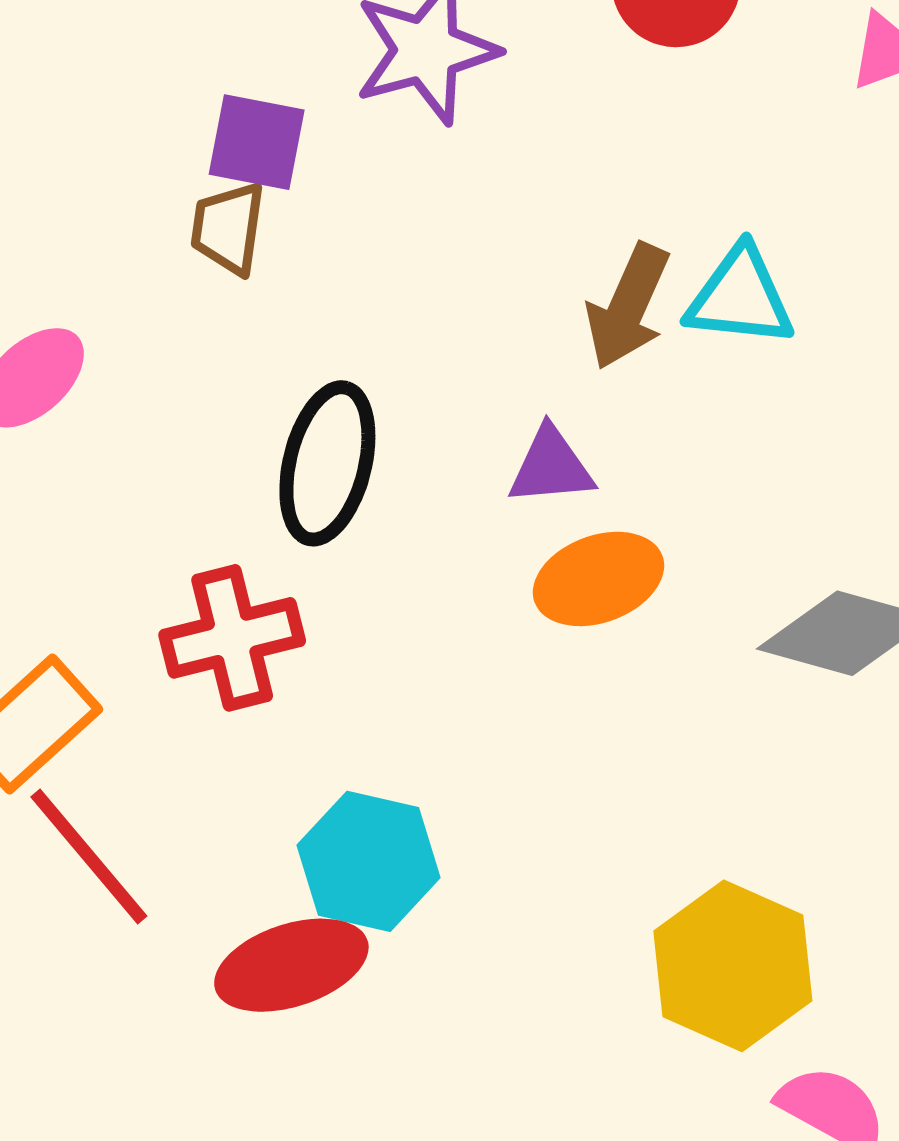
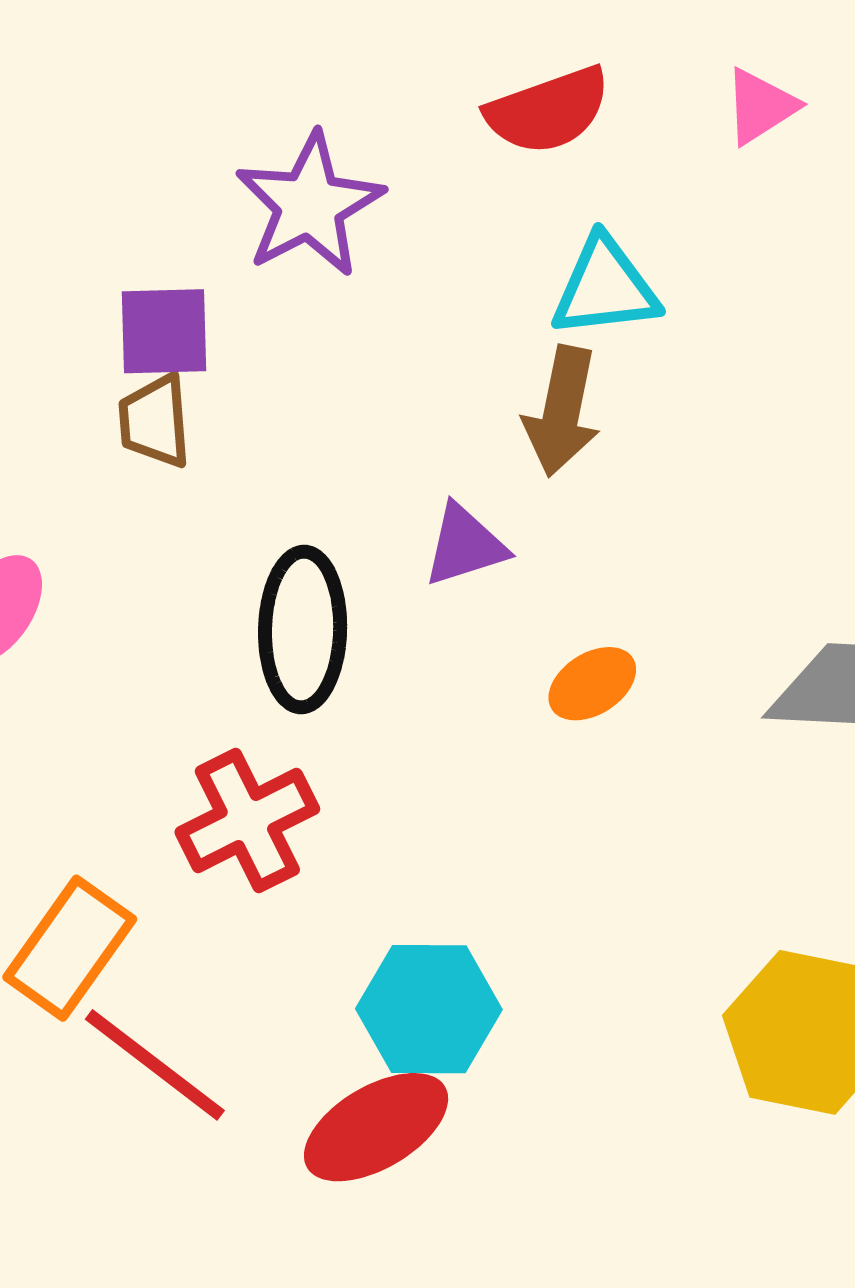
cyan triangle: (740, 297) -> (605, 288), moved
purple triangle: (551, 467) -> (465, 545), moved
orange ellipse: (599, 579) -> (592, 684), size x0.7

